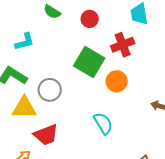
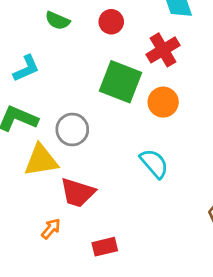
red trapezoid: (46, 135) -> (78, 193), turned 48

